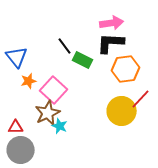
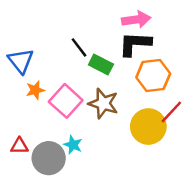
brown star: (48, 113) -> (103, 103), moved, turned -30
gray circle: (21, 150) -> (49, 158), moved

